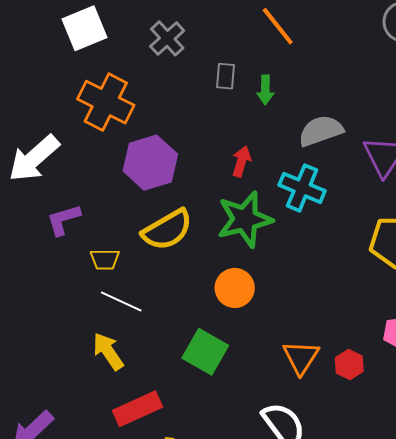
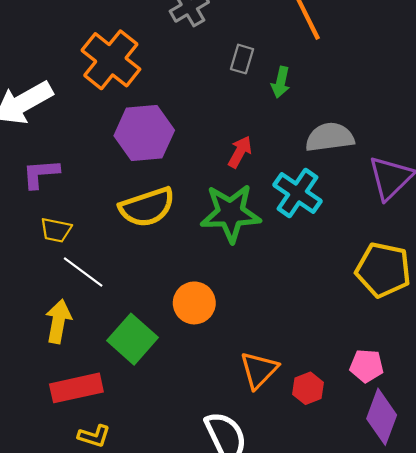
yellow trapezoid: (105, 259) -> (56, 230), moved
orange circle: (235, 288) -> (194, 303), moved
yellow arrow: (108, 351) -> (58, 321), turned 33
green square: (205, 352) -> (133, 339), moved

